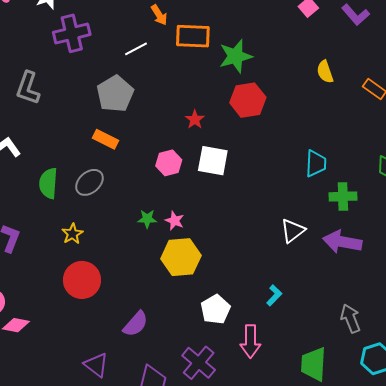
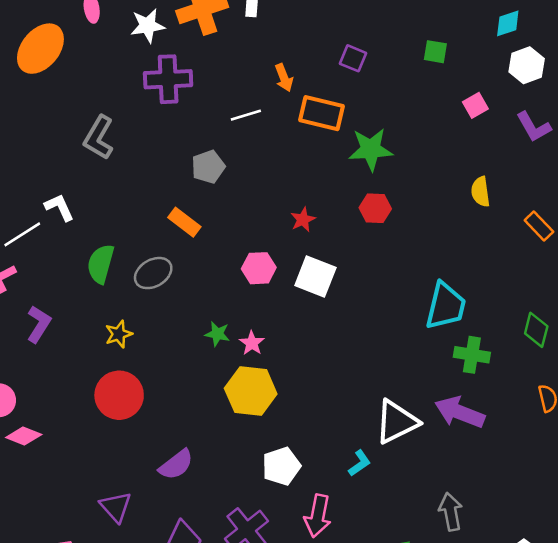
gray pentagon: (115, 94) -> (208, 167), size x0.7
red hexagon: (248, 100) -> (375, 208), size x0.7
cyan trapezoid: (316, 163) -> (446, 306), size x1.4
white triangle: (293, 231) -> (397, 422), moved, size x1.4

